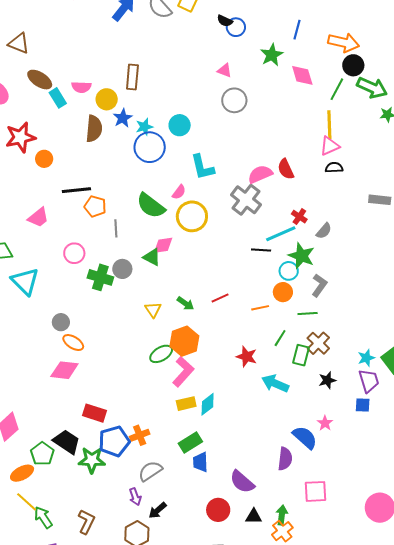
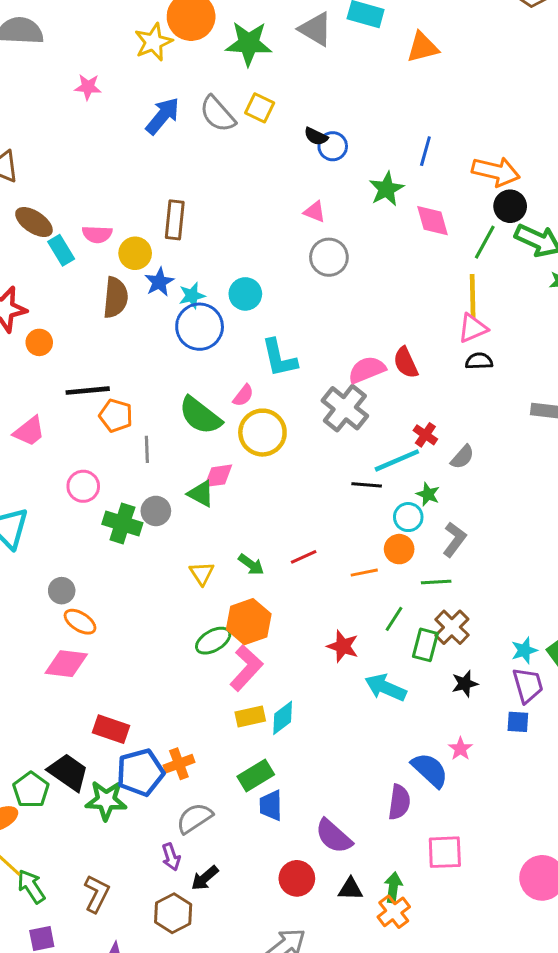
green star: (301, 256) -> (428, 494), size x0.6

